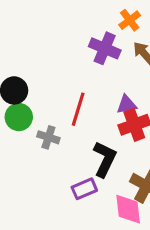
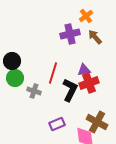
purple cross: (105, 48) -> (70, 34), turned -36
black L-shape: (105, 159) -> (70, 90), moved

